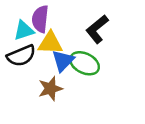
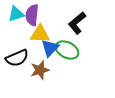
cyan triangle: (24, 30) -> (16, 14), moved
black semicircle: (21, 56) -> (17, 58), moved

